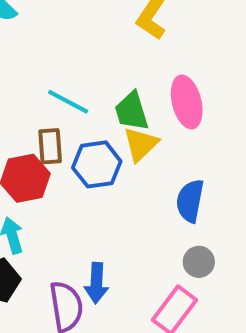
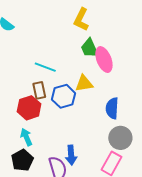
green trapezoid: (132, 111) -> (89, 48), moved
yellow triangle: (141, 144) -> (84, 83), turned 42
gray circle: (199, 262) -> (120, 138), size x1.5

